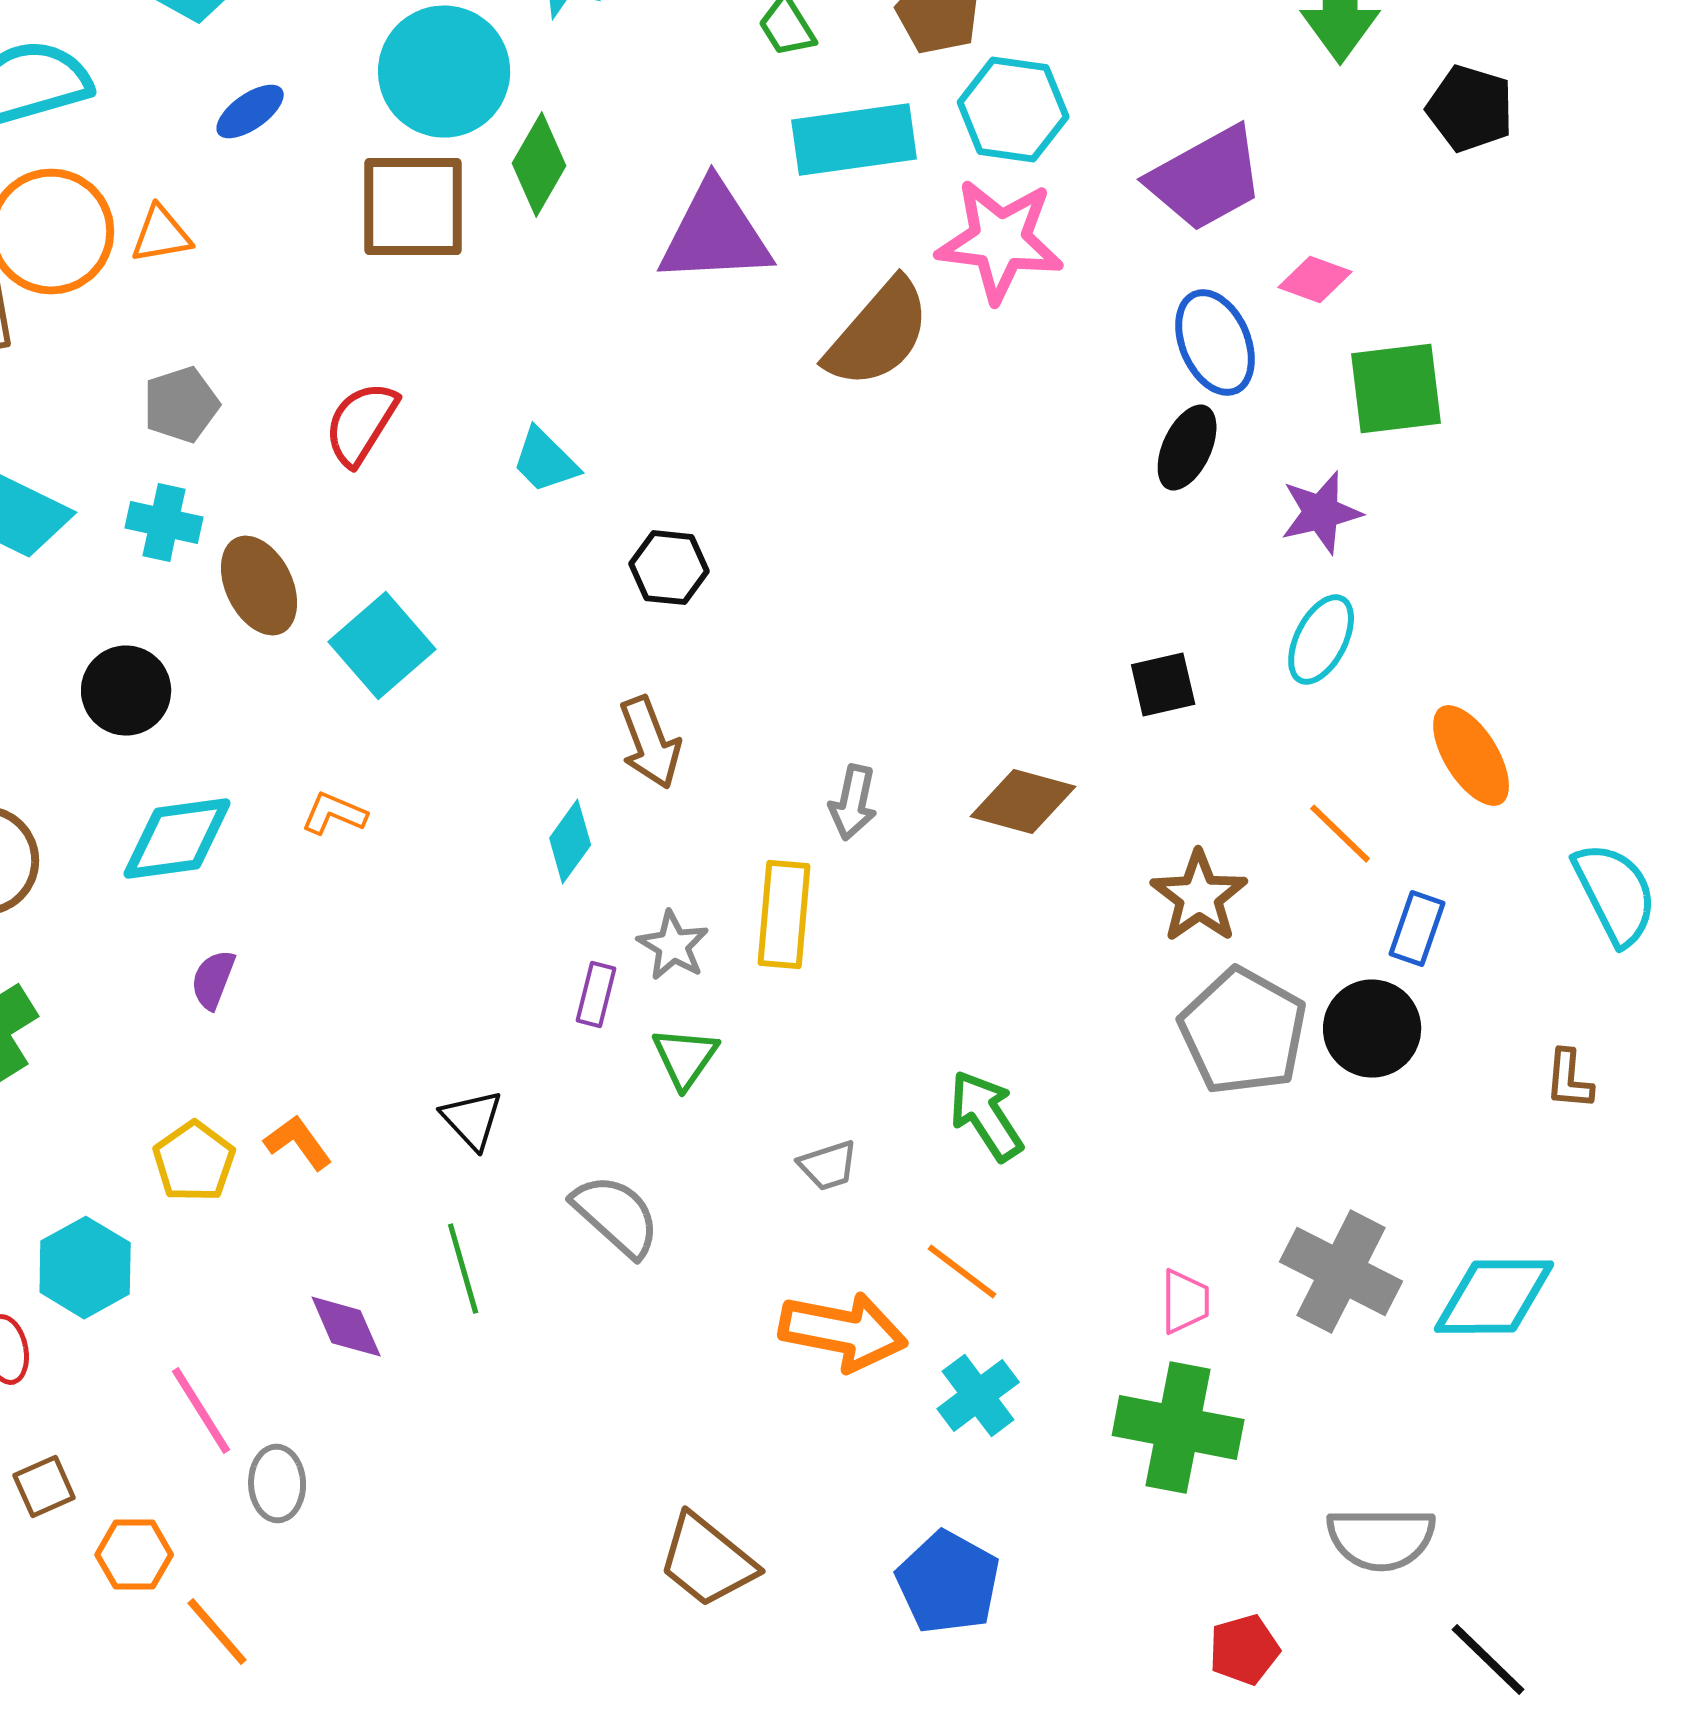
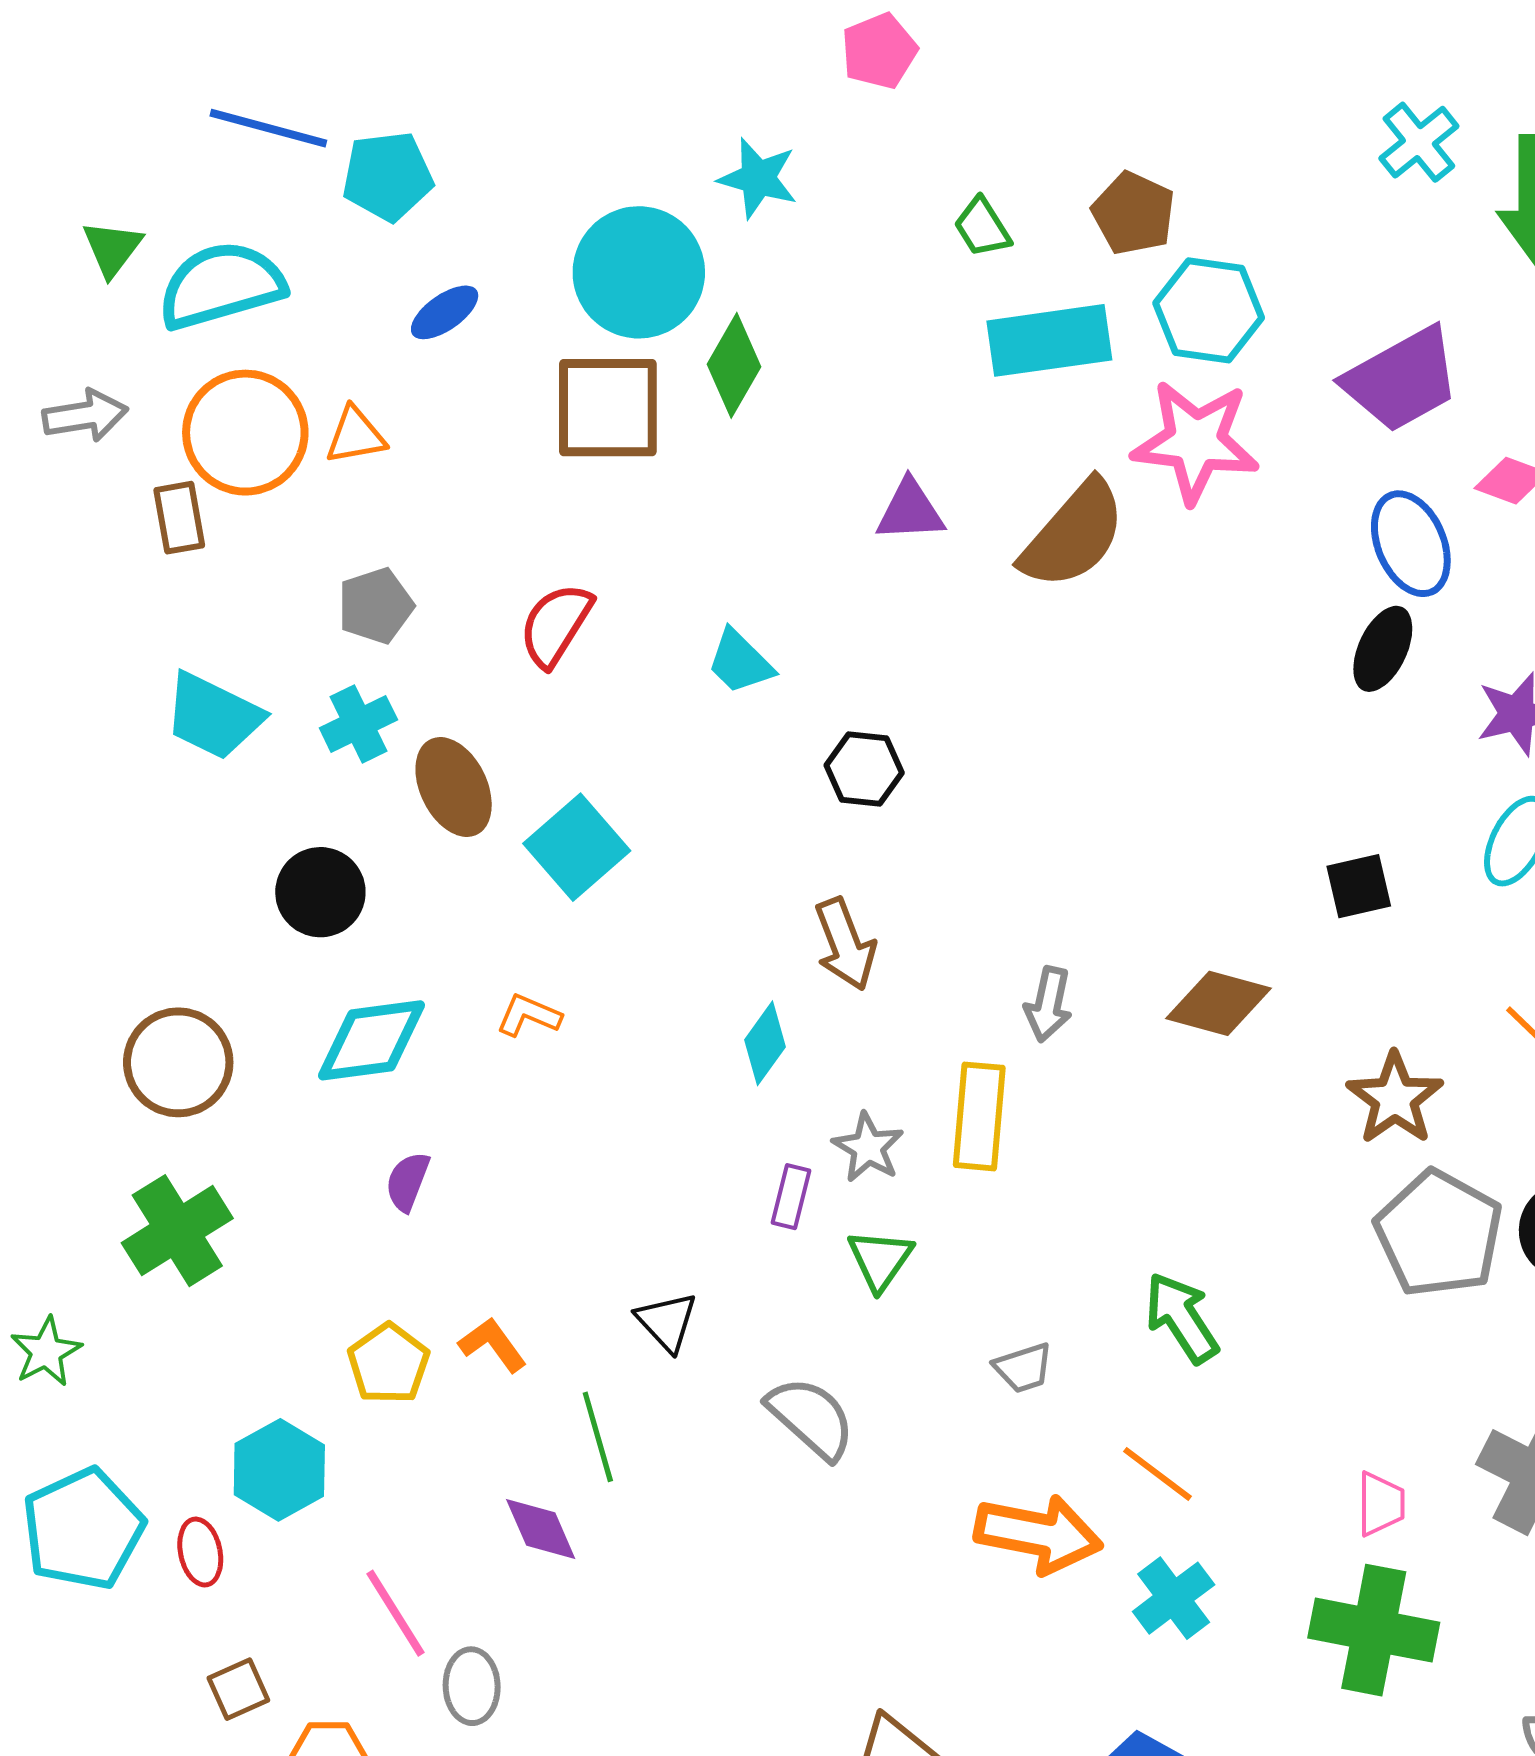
purple triangle: (715, 234) -> (910, 511), moved, size x0.6
cyan cross: (164, 523) -> (358, 724), turned -38
green line: (463, 1269) -> (598, 1437), moved

